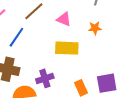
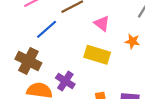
purple cross: (45, 78) -> (65, 81), turned 36

